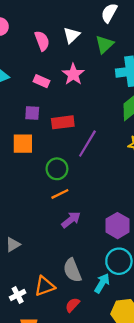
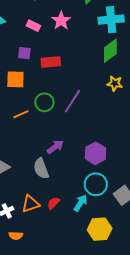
purple line: (87, 144) -> (72, 101), moved
orange line: (60, 194) -> (21, 114), moved
gray semicircle: (72, 270) -> (41, 168), moved
red semicircle: (72, 305) -> (53, 203), moved

